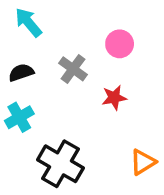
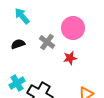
pink circle: (120, 44) -> (73, 28), size x1.5
cyan cross: (19, 117) -> (17, 83), moved

